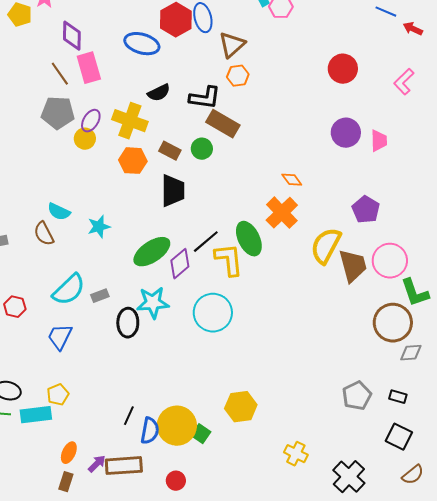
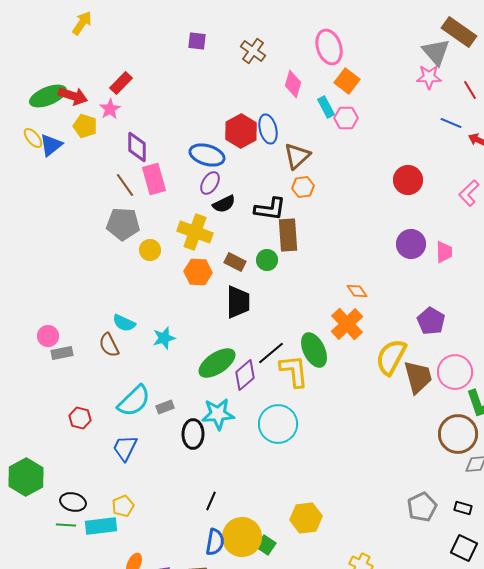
purple ellipse: (91, 121) -> (210, 183), moved
brown rectangle: (223, 124) -> (288, 235), turned 56
black line: (129, 416) -> (211, 501), moved

